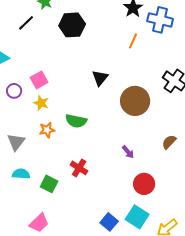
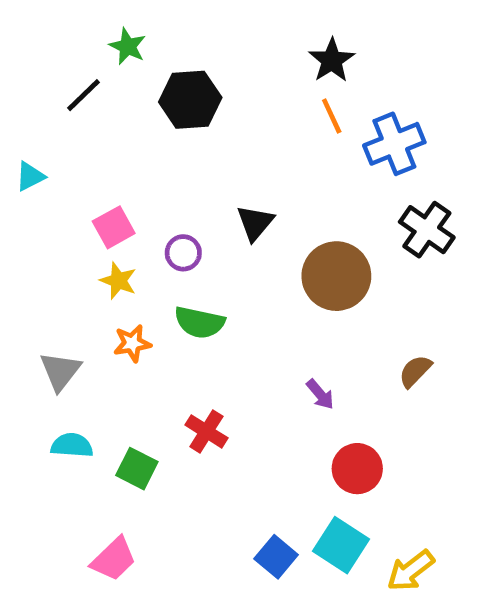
blue cross: (160, 20) -> (394, 144), moved, turned -35
orange line: (133, 41) -> (332, 116), moved, turned -49
purple circle: (14, 91) -> (183, 253), moved

